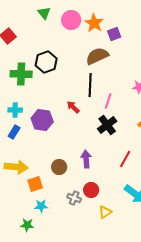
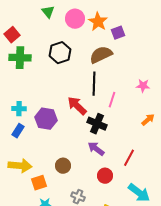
black hexagon: (46, 62) -> (60, 53), moved
green cross: (21, 74) -> (20, 58), moved
red arrow: (73, 107) -> (77, 106), size x1.5
black cross: (107, 125) -> (97, 124), moved, turned -30
purple arrow: (86, 159) -> (96, 149), moved, turned -48
red circle: (91, 190) -> (105, 176), moved

